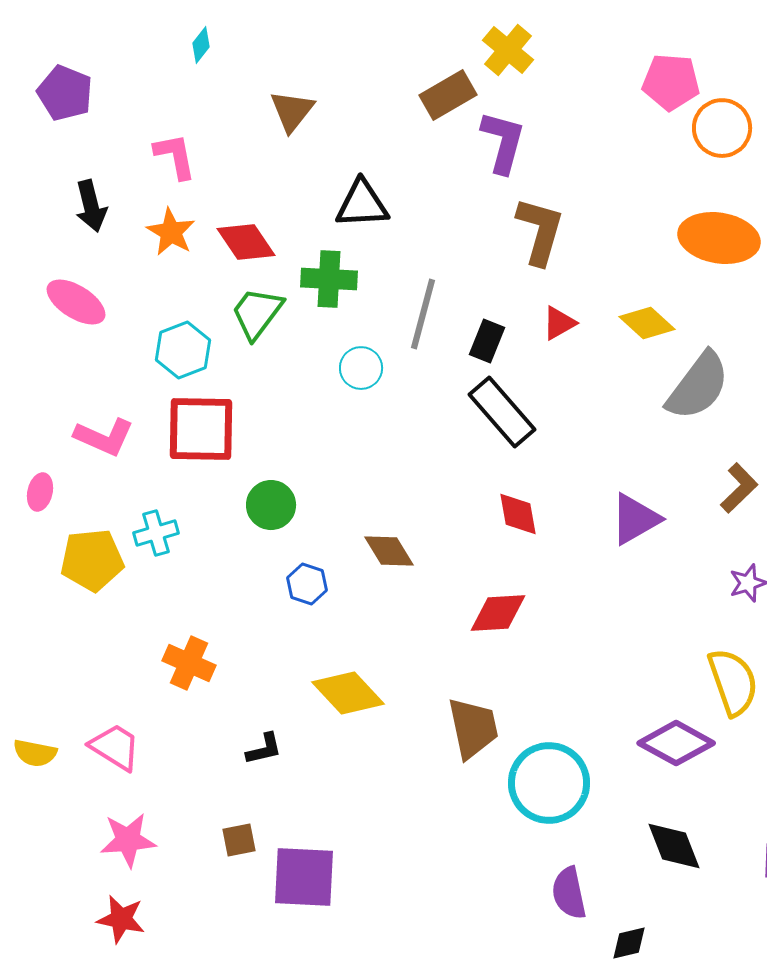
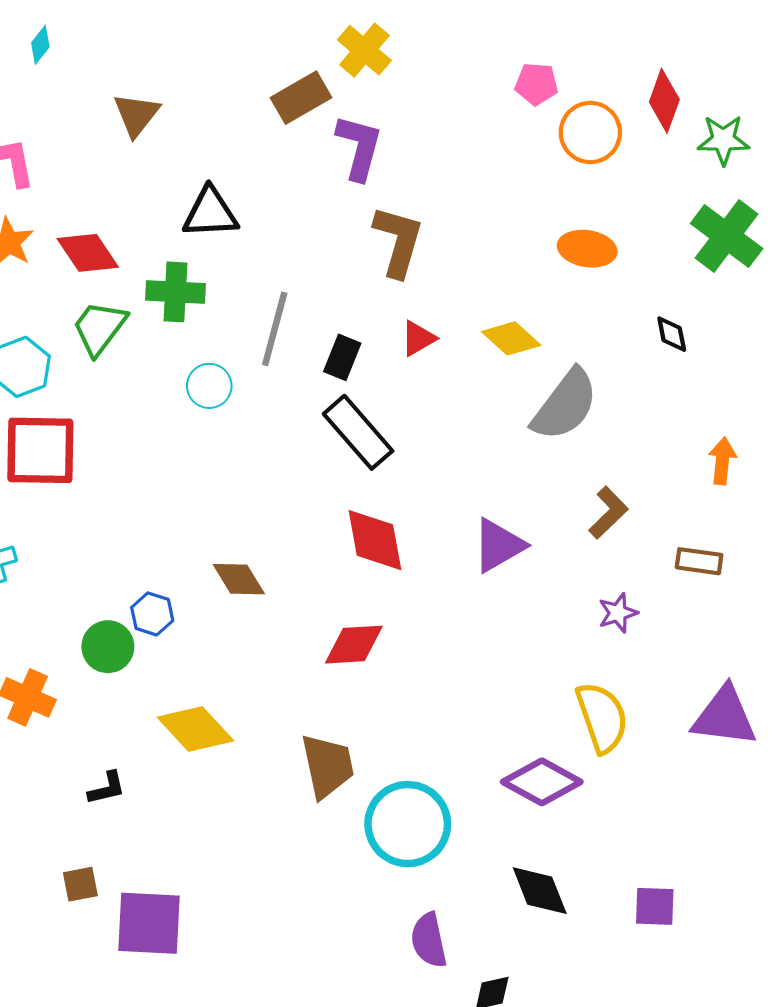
pink pentagon: (671, 82) -> (537, 84), size x0.7
orange ellipse: (719, 238) -> (587, 249), size x0.7
green circle: (271, 505) -> (108, 647), moved
red diamond: (518, 514) -> (375, 540), size x1.4

